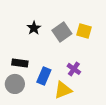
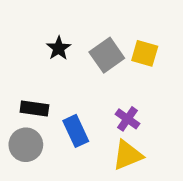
blue rectangle: (44, 76) -> (76, 131), turned -48
yellow triangle: (63, 90) -> (127, 155), moved

